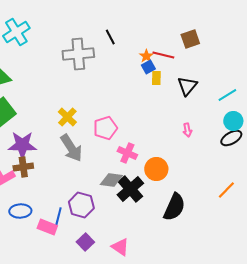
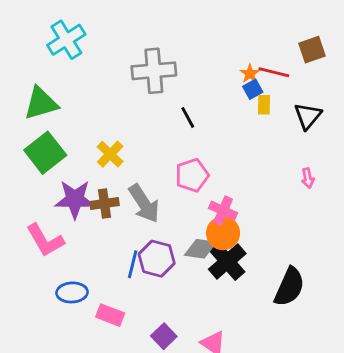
black line: (110, 37) -> (188, 117), moved
yellow cross: (67, 117) -> (110, 154), moved
brown cross: (23, 167) -> (104, 204), moved
orange circle: (156, 169) -> (223, 233), moved
purple hexagon: (81, 205) -> (157, 259), moved
blue line: (58, 217) -> (133, 264), moved

